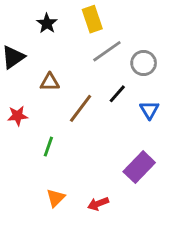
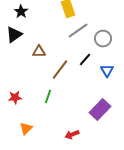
black star: (47, 23) -> (21, 12), moved
red star: (18, 116) -> (15, 98), moved
green line: (48, 147) -> (48, 97), moved
orange triangle: (56, 198) -> (26, 129), moved

